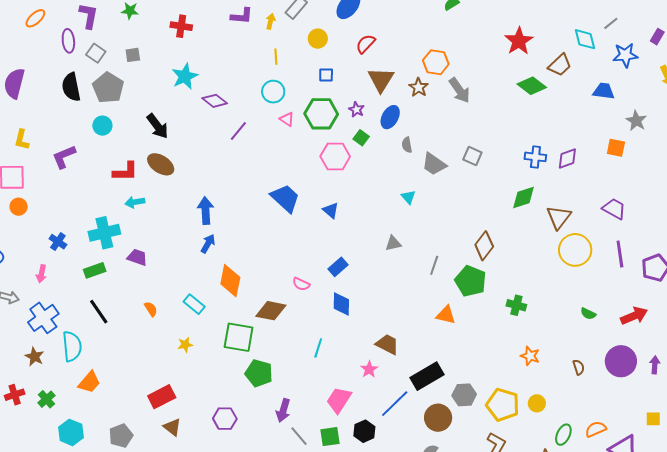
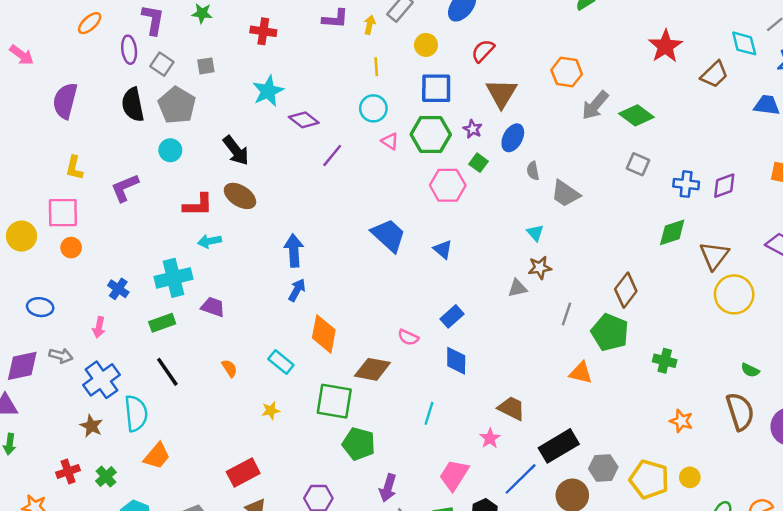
blue square: (326, 75) -> (436, 88), size x1.8
green diamond: (532, 86) -> (636, 115), moved
brown star: (419, 87) -> (540, 268), moved, turned 30
gray arrow: (459, 90) -> (595, 105), turned 76
gray square: (472, 156) -> (638, 164), moved
brown semicircle: (579, 367) -> (740, 411), moved, size x2.0

